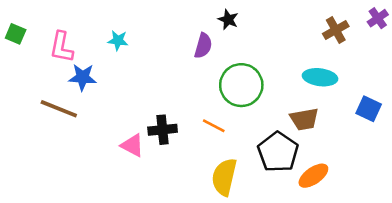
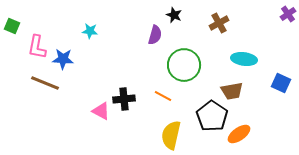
brown cross: (336, 30) -> (219, 23), moved
pink L-shape: (61, 47) -> (37, 47), moved

